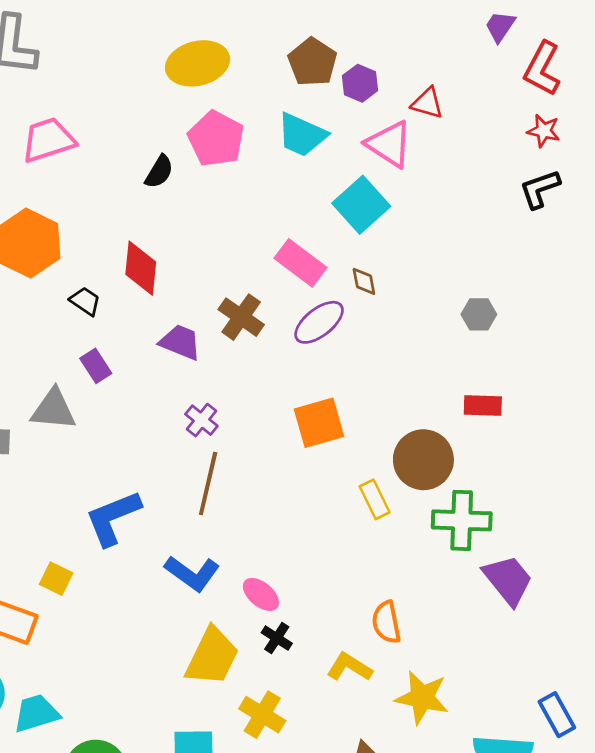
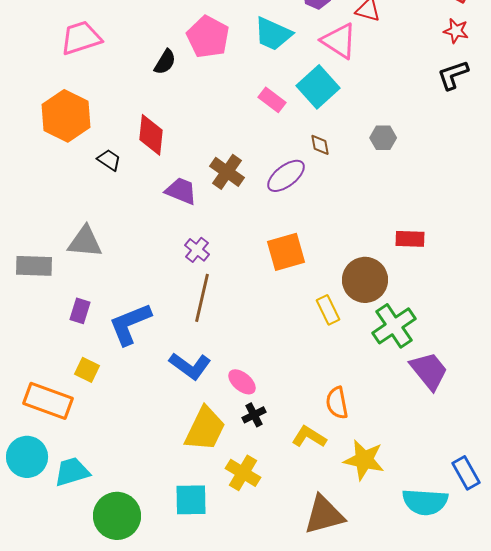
pink rectangle: (301, 263) -> (272, 100), moved, size x0.7
gray hexagon: (479, 314) -> (383, 138), moved
purple rectangle: (96, 366) -> (80, 311), moved, turned 50
green cross: (462, 520) -> (394, 326), turned -36
black cross: (277, 638) -> (254, 415), turned 30

